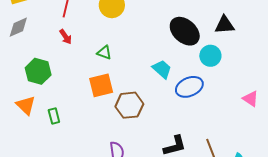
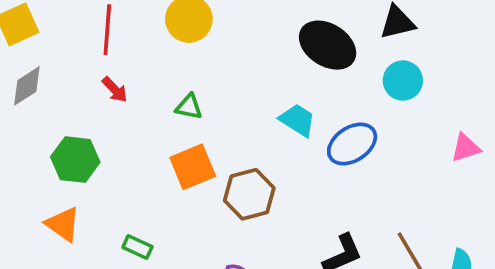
cyan circle: (210, 56) -> (403, 81), moved
pink triangle: (250, 99) -> (466, 148), turned -42
green rectangle: (54, 116) -> (137, 247), moved, turned -42

